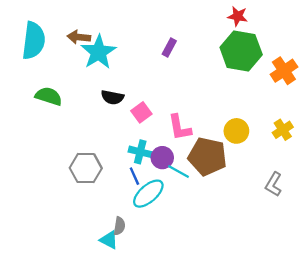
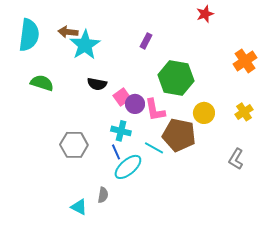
red star: (238, 16) -> (205, 14), turned -30
green hexagon: (241, 51) -> (176, 78), moved
purple circle: (162, 158) -> (135, 104), moved
cyan triangle: (109, 240) -> (79, 207), moved

